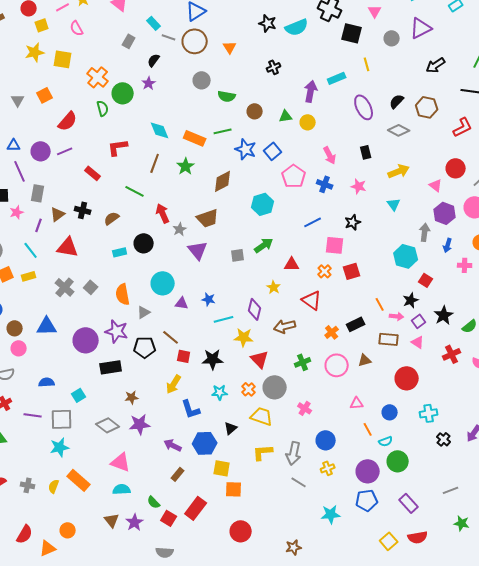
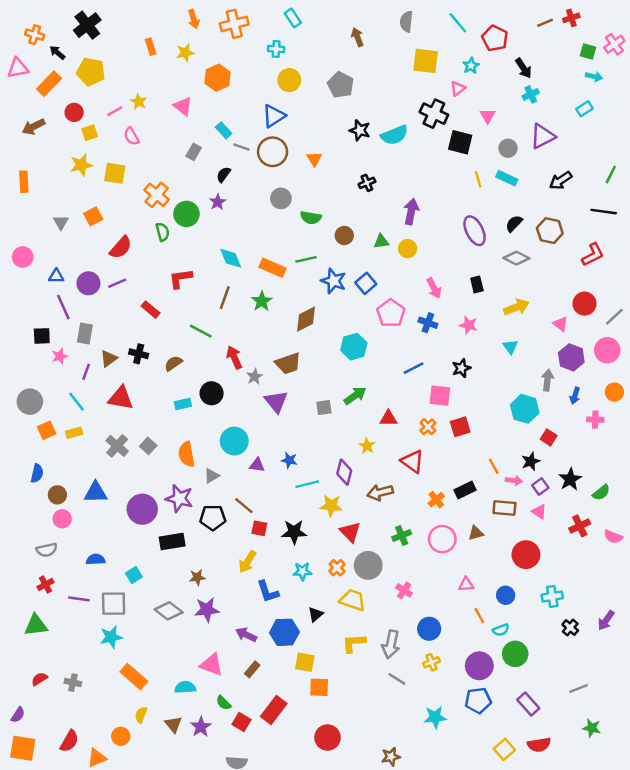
cyan rectangle: (337, 78) -> (507, 178), moved, turned 48
pink triangle: (121, 462) -> (212, 665), moved
yellow semicircle: (54, 486) -> (141, 715), moved

